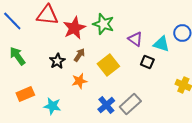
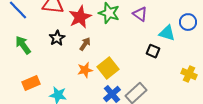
purple triangle: (135, 39) -> (140, 14), moved
black star: (57, 61) -> (57, 38), moved
yellow square: (108, 65) -> (108, 68), moved

